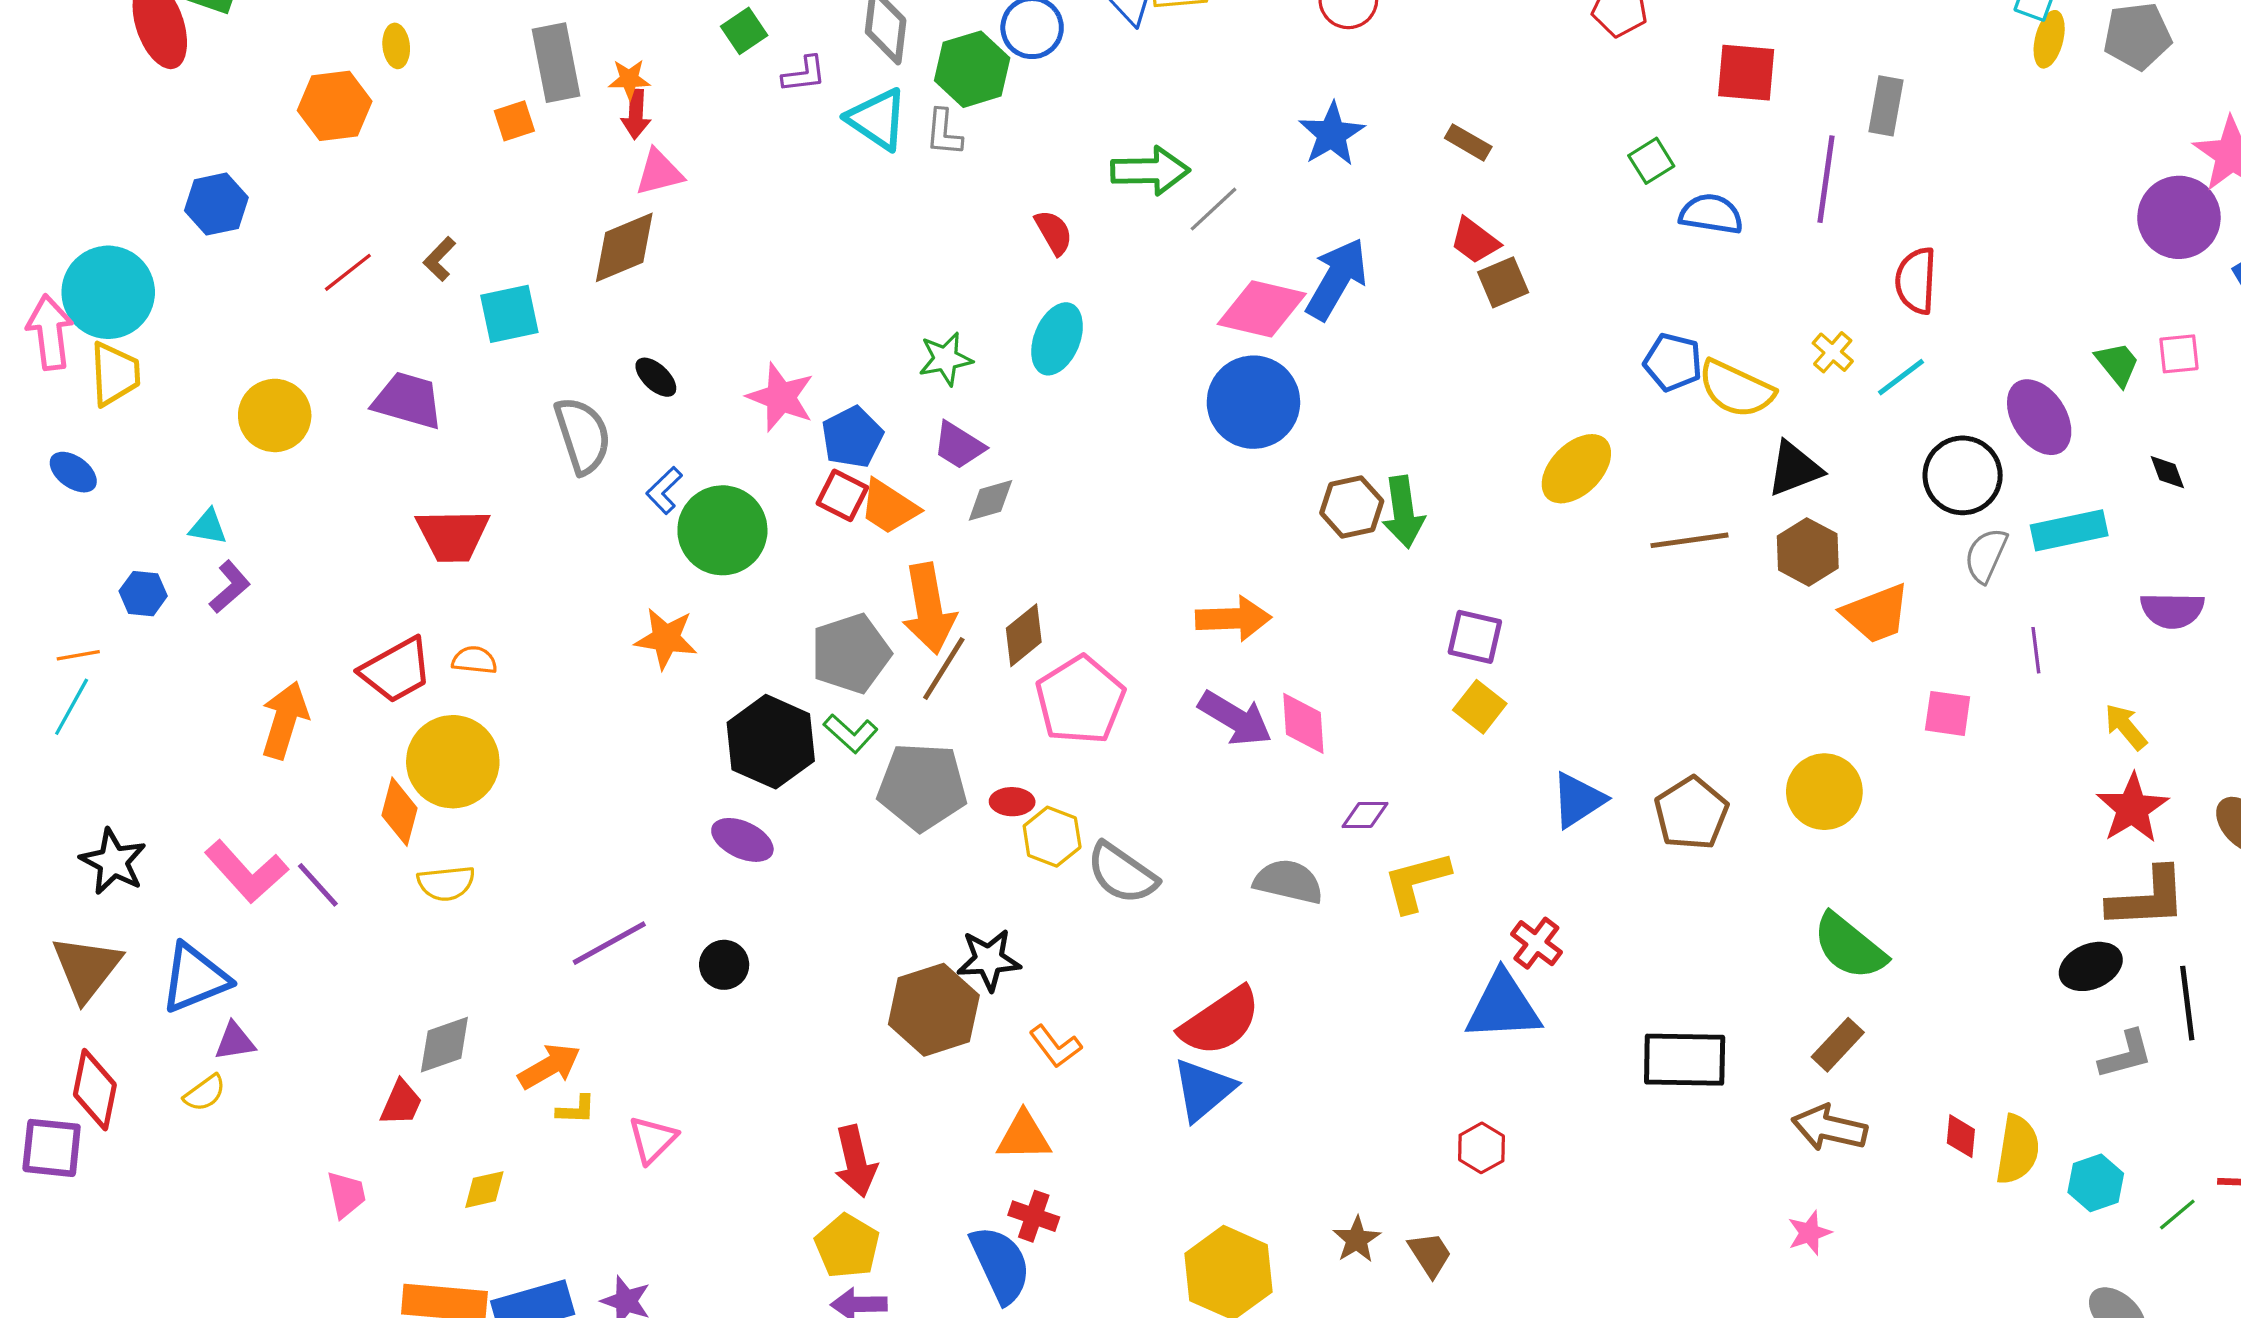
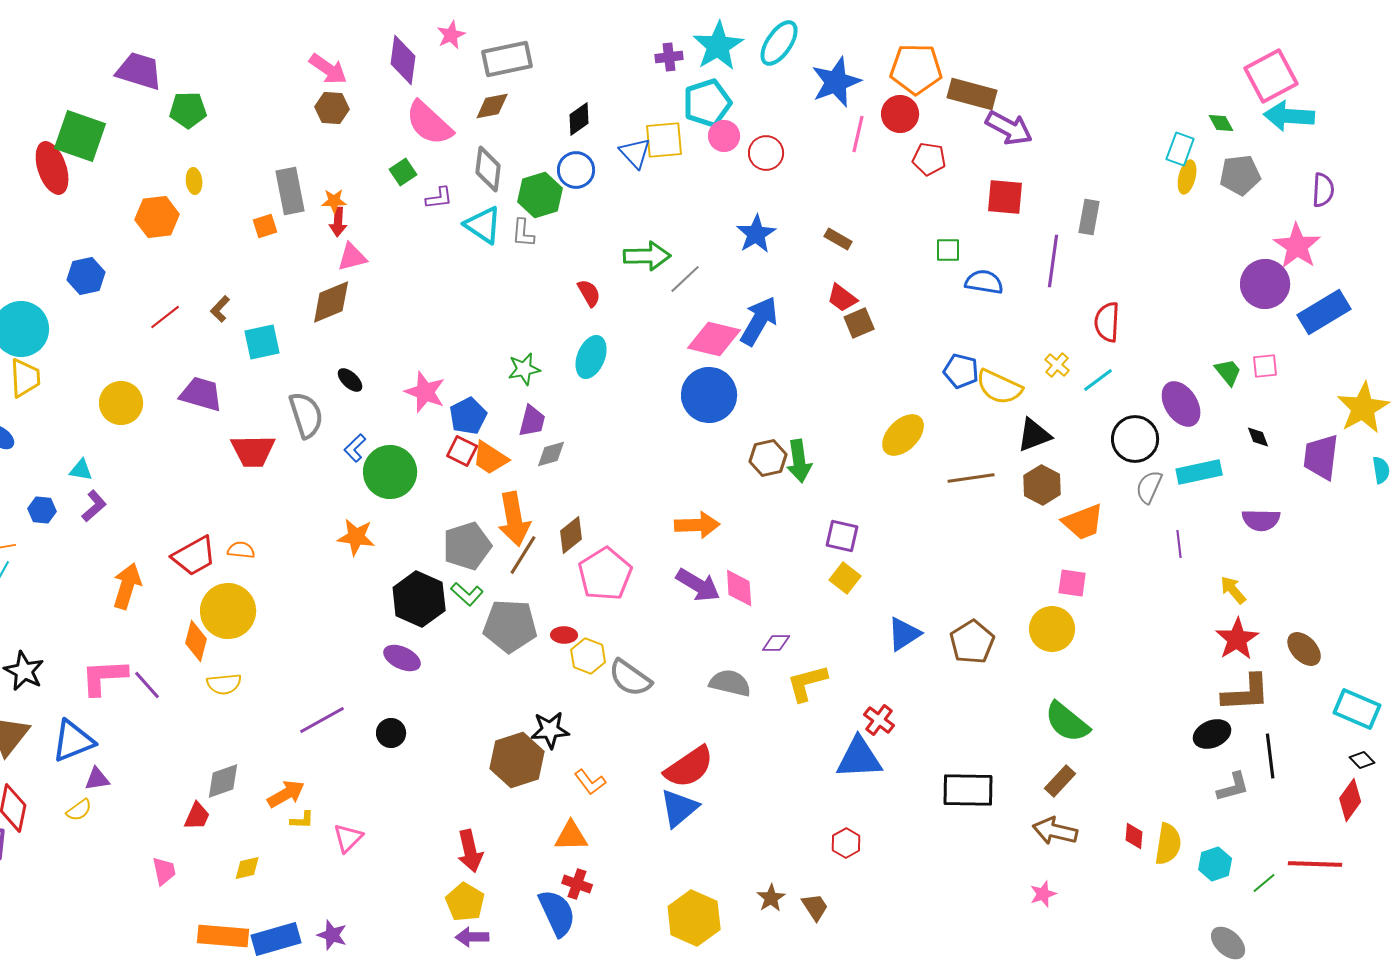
green square: (1651, 161) -> (948, 250), turned 32
purple trapezoid: (959, 445) -> (532, 421), turned -108
red trapezoid: (453, 535) -> (253, 451), moved
pink square: (1948, 713) -> (1072, 583), moved
pink L-shape: (246, 872) -> (104, 677), turned 129

